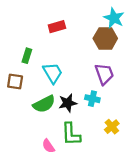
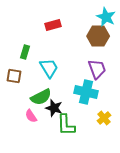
cyan cross: (92, 99) -> (86, 92), size x1.6
black star: (68, 103) -> (54, 108), moved, turned 30
pink semicircle: (48, 146) -> (31, 116), moved

